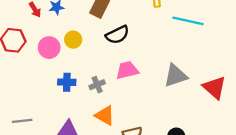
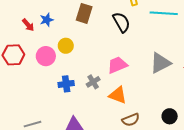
black semicircle: (117, 35) -> (121, 22), moved, turned -85
orange triangle: (105, 115) -> (118, 95), moved

